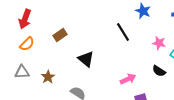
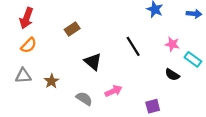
black line: (123, 32) -> (133, 46), moved
brown rectangle: (60, 35) -> (72, 29), moved
pink arrow: (128, 79) -> (114, 91), moved

